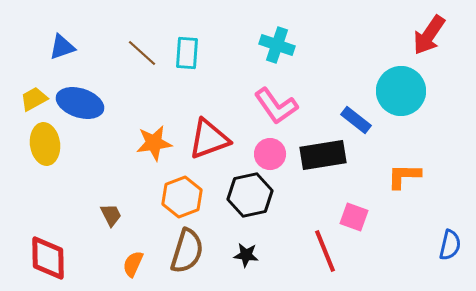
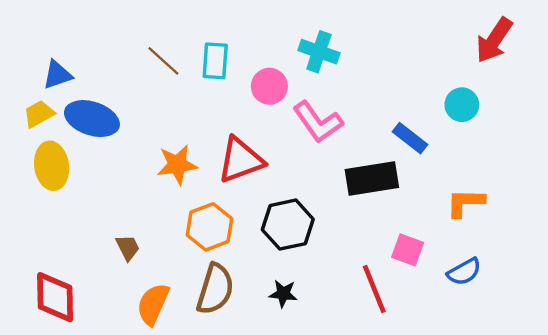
blue triangle: (62, 47) -> (57, 75), moved
cyan circle: (401, 91) -> (462, 105), size x0.6
pink circle: (270, 154) -> (269, 86), moved
blue semicircle: (450, 245) -> (464, 272), moved, turned 48
orange semicircle: (133, 264) -> (153, 304), size x1.4

